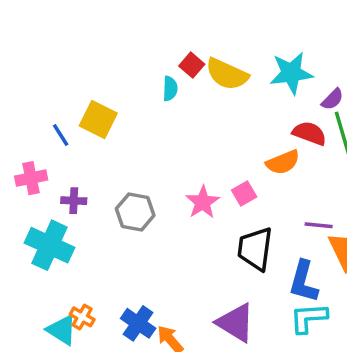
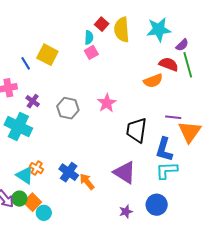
yellow semicircle: (227, 74) -> (122, 30), turned 60
pink square: (244, 194) -> (91, 52), moved
purple cross: (74, 201) -> (33, 101), turned 32

